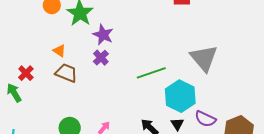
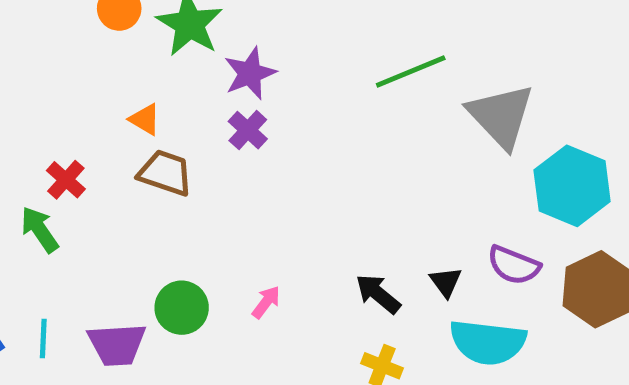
purple star: (103, 35) -> (250, 73), turned 30
green line: (151, 73) -> (411, 72), moved
cyan hexagon: (180, 96) -> (572, 186), moved

